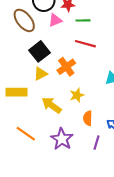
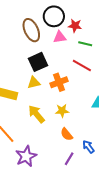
orange semicircle: (88, 118) -> (67, 134), turned -56
purple star: (62, 139) -> (26, 156), moved

